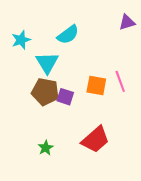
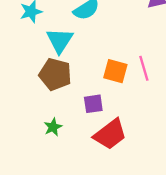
purple square: (65, 97) -> (93, 104), moved, turned -30
green star: (46, 148) -> (53, 127), moved

